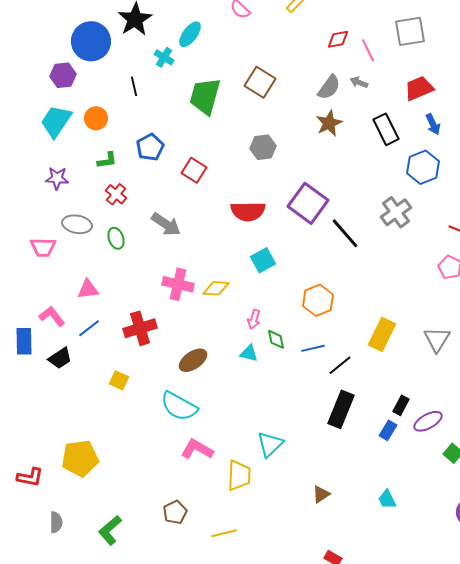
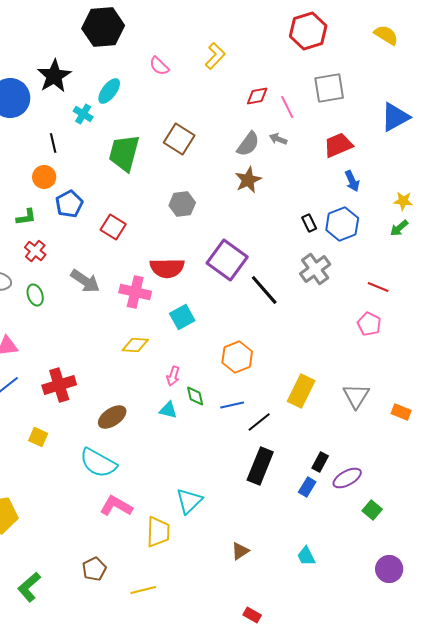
orange circle: (96, 118) -> (44, 177), moved
black rectangle: (386, 129) -> (309, 223), moved, size x0.6
pink cross: (178, 284) -> (135, 292), moved

